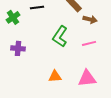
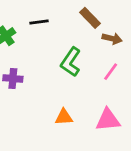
pink line: (89, 43) -> (111, 72), turned -40

